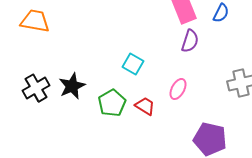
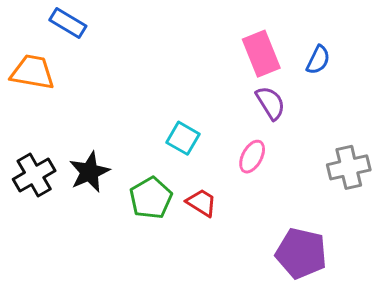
purple semicircle: (190, 41) -> (271, 103), turned -50
pink ellipse: (178, 89) -> (252, 157), moved

